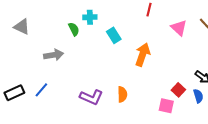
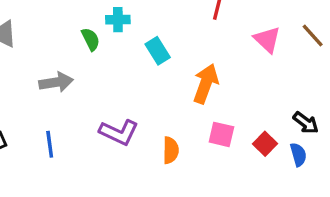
blue line: (41, 90) -> (50, 144), moved, turned -49
purple L-shape: (91, 97) -> (119, 132), moved
pink square: (166, 106) -> (221, 134), moved

